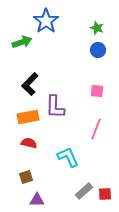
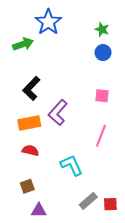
purple L-shape: (55, 107) -> (58, 113), turned 40

